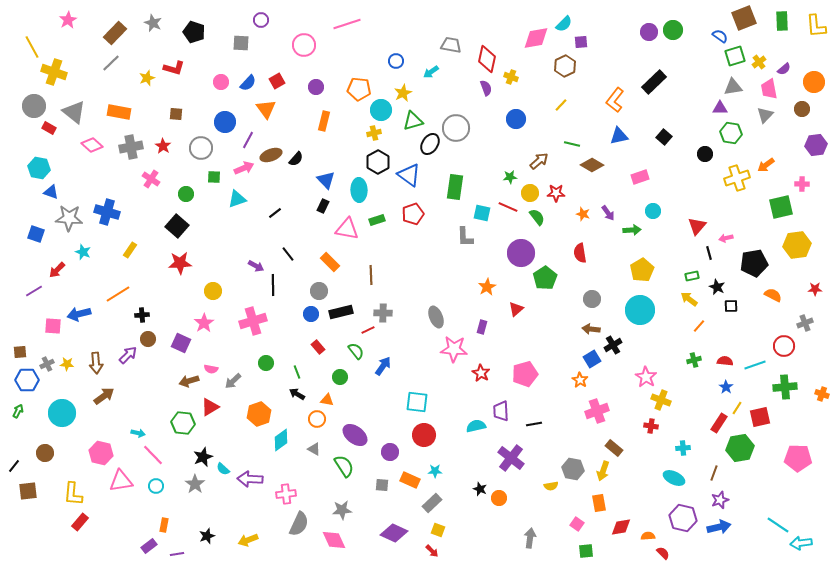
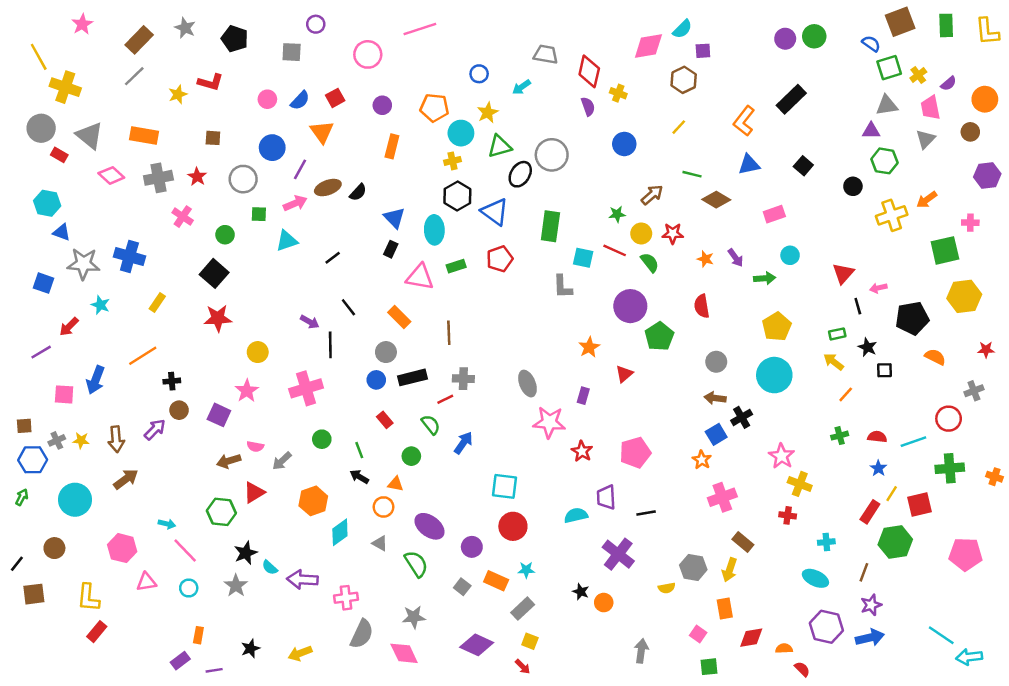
blue arrow: (79, 314) -> (96, 380), turned -55
pink triangle: (121, 481) -> (146, 582), size x0.7
gray square: (382, 485) -> (462, 587), turned 32

